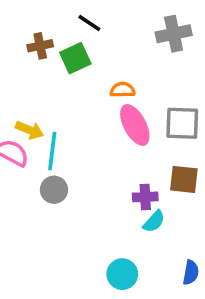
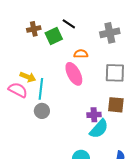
black line: (89, 23) -> (69, 24), moved
gray cross: (174, 34) -> (110, 33), moved
pink ellipse: (135, 125) -> (74, 74), moved
cyan semicircle: (154, 222) -> (99, 129), size x1.5

